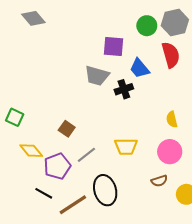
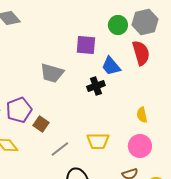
gray trapezoid: (97, 76) -> (52, 73), moved
purple pentagon: (57, 166) -> (19, 110), moved

